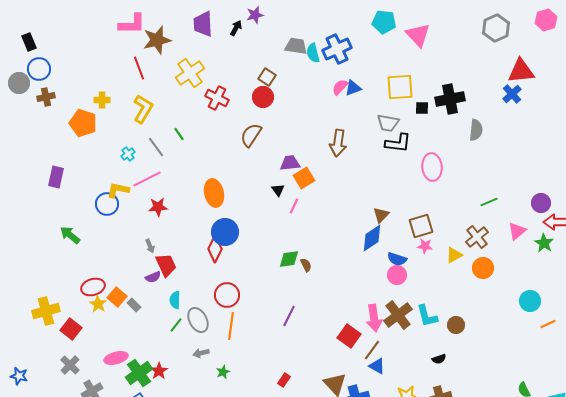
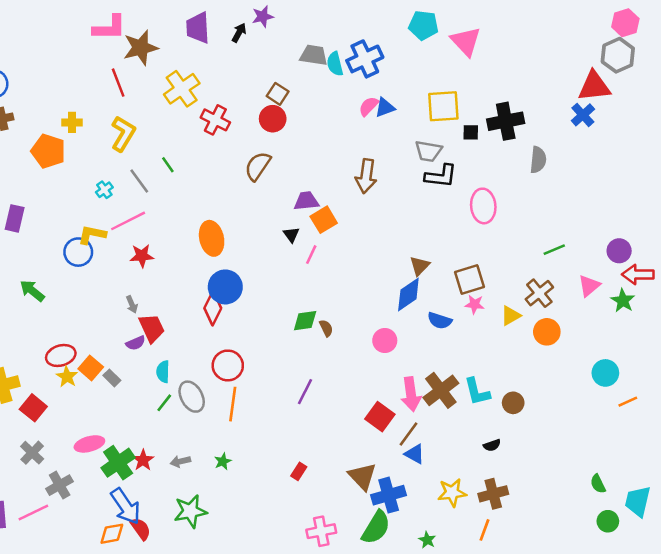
gray hexagon: (496, 28) -> (618, 55), moved
pink circle: (397, 275) -> (385, 341), moved
gray arrow: (201, 353) -> (180, 461), moved

